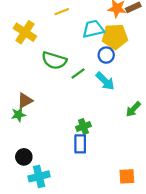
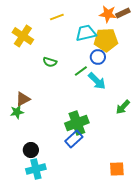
green semicircle: (54, 60) -> (50, 62), size x0.6
green line: (78, 73) -> (81, 71), moved
green cross: (83, 127) -> (77, 123), size x1.6
blue rectangle: (80, 144) -> (74, 139), turned 48
black circle: (24, 157) -> (31, 150), moved

